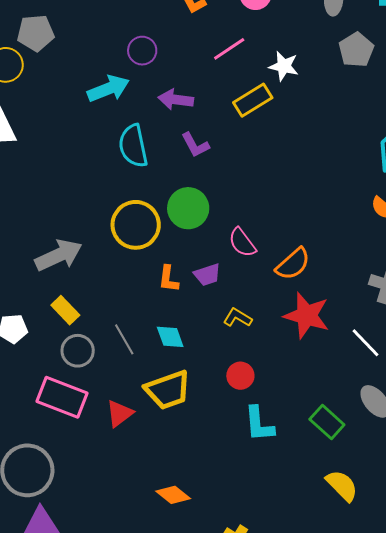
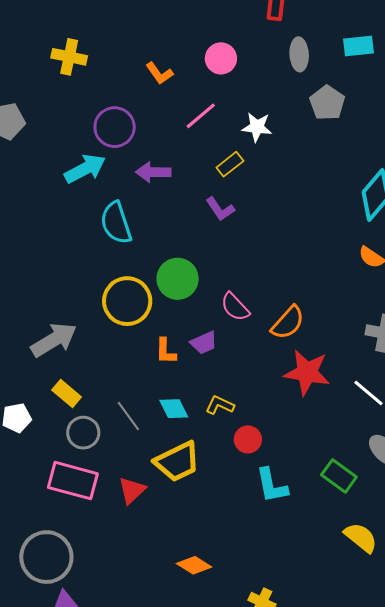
purple circle: (142, 51) -> (115, 127), size x1.4
yellow rectangle: (253, 100) -> (230, 164), size x0.7
purple L-shape: (195, 145) -> (220, 209), moved
yellow L-shape: (238, 318) -> (220, 405), moved

